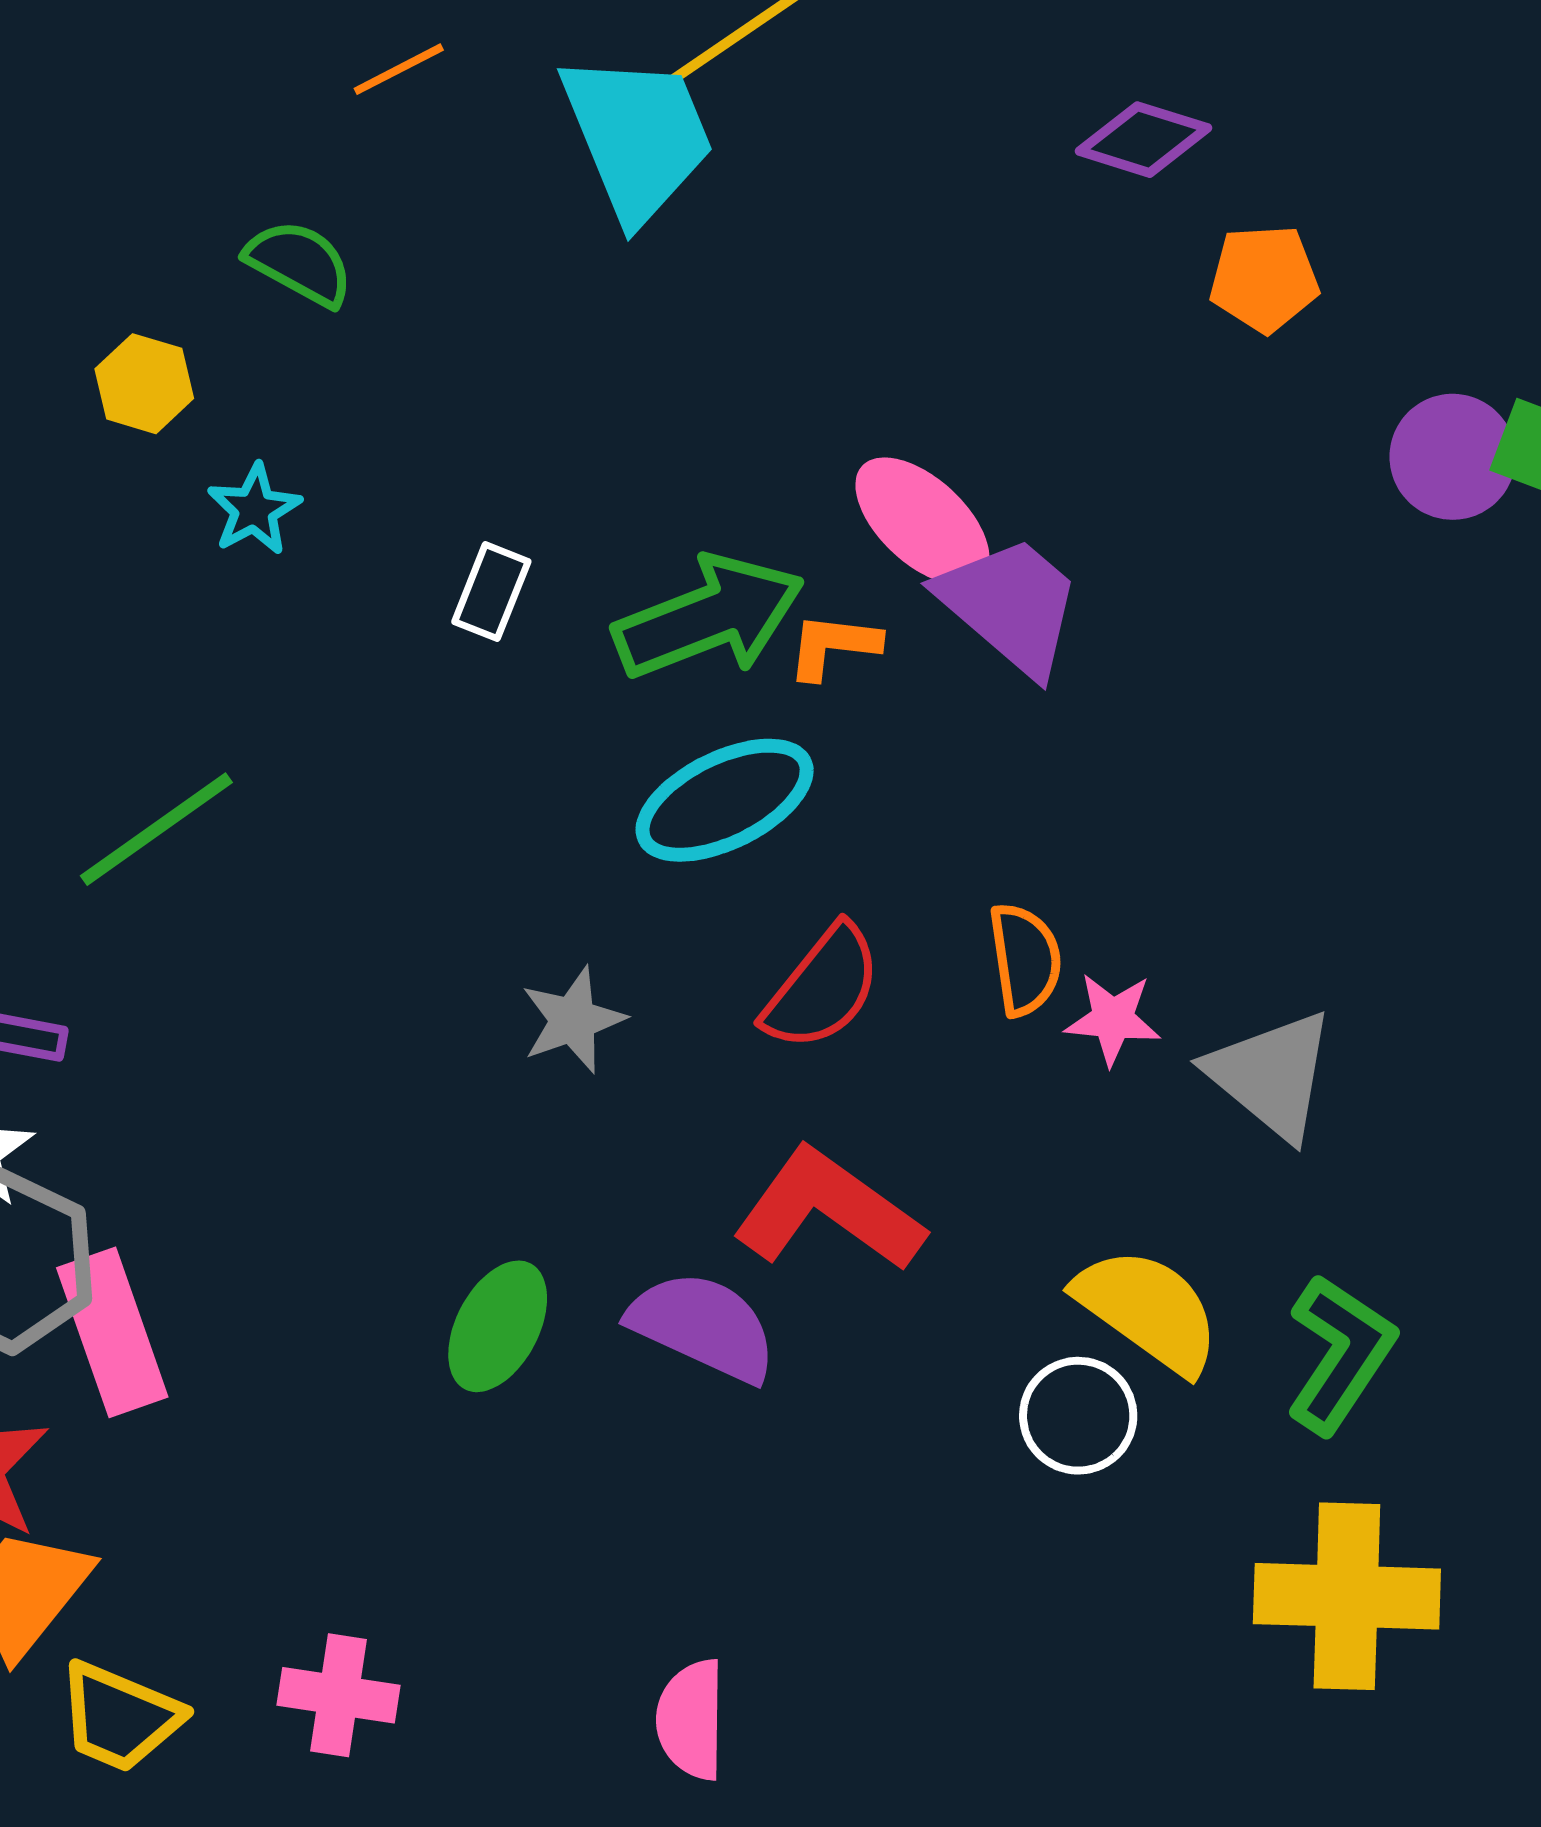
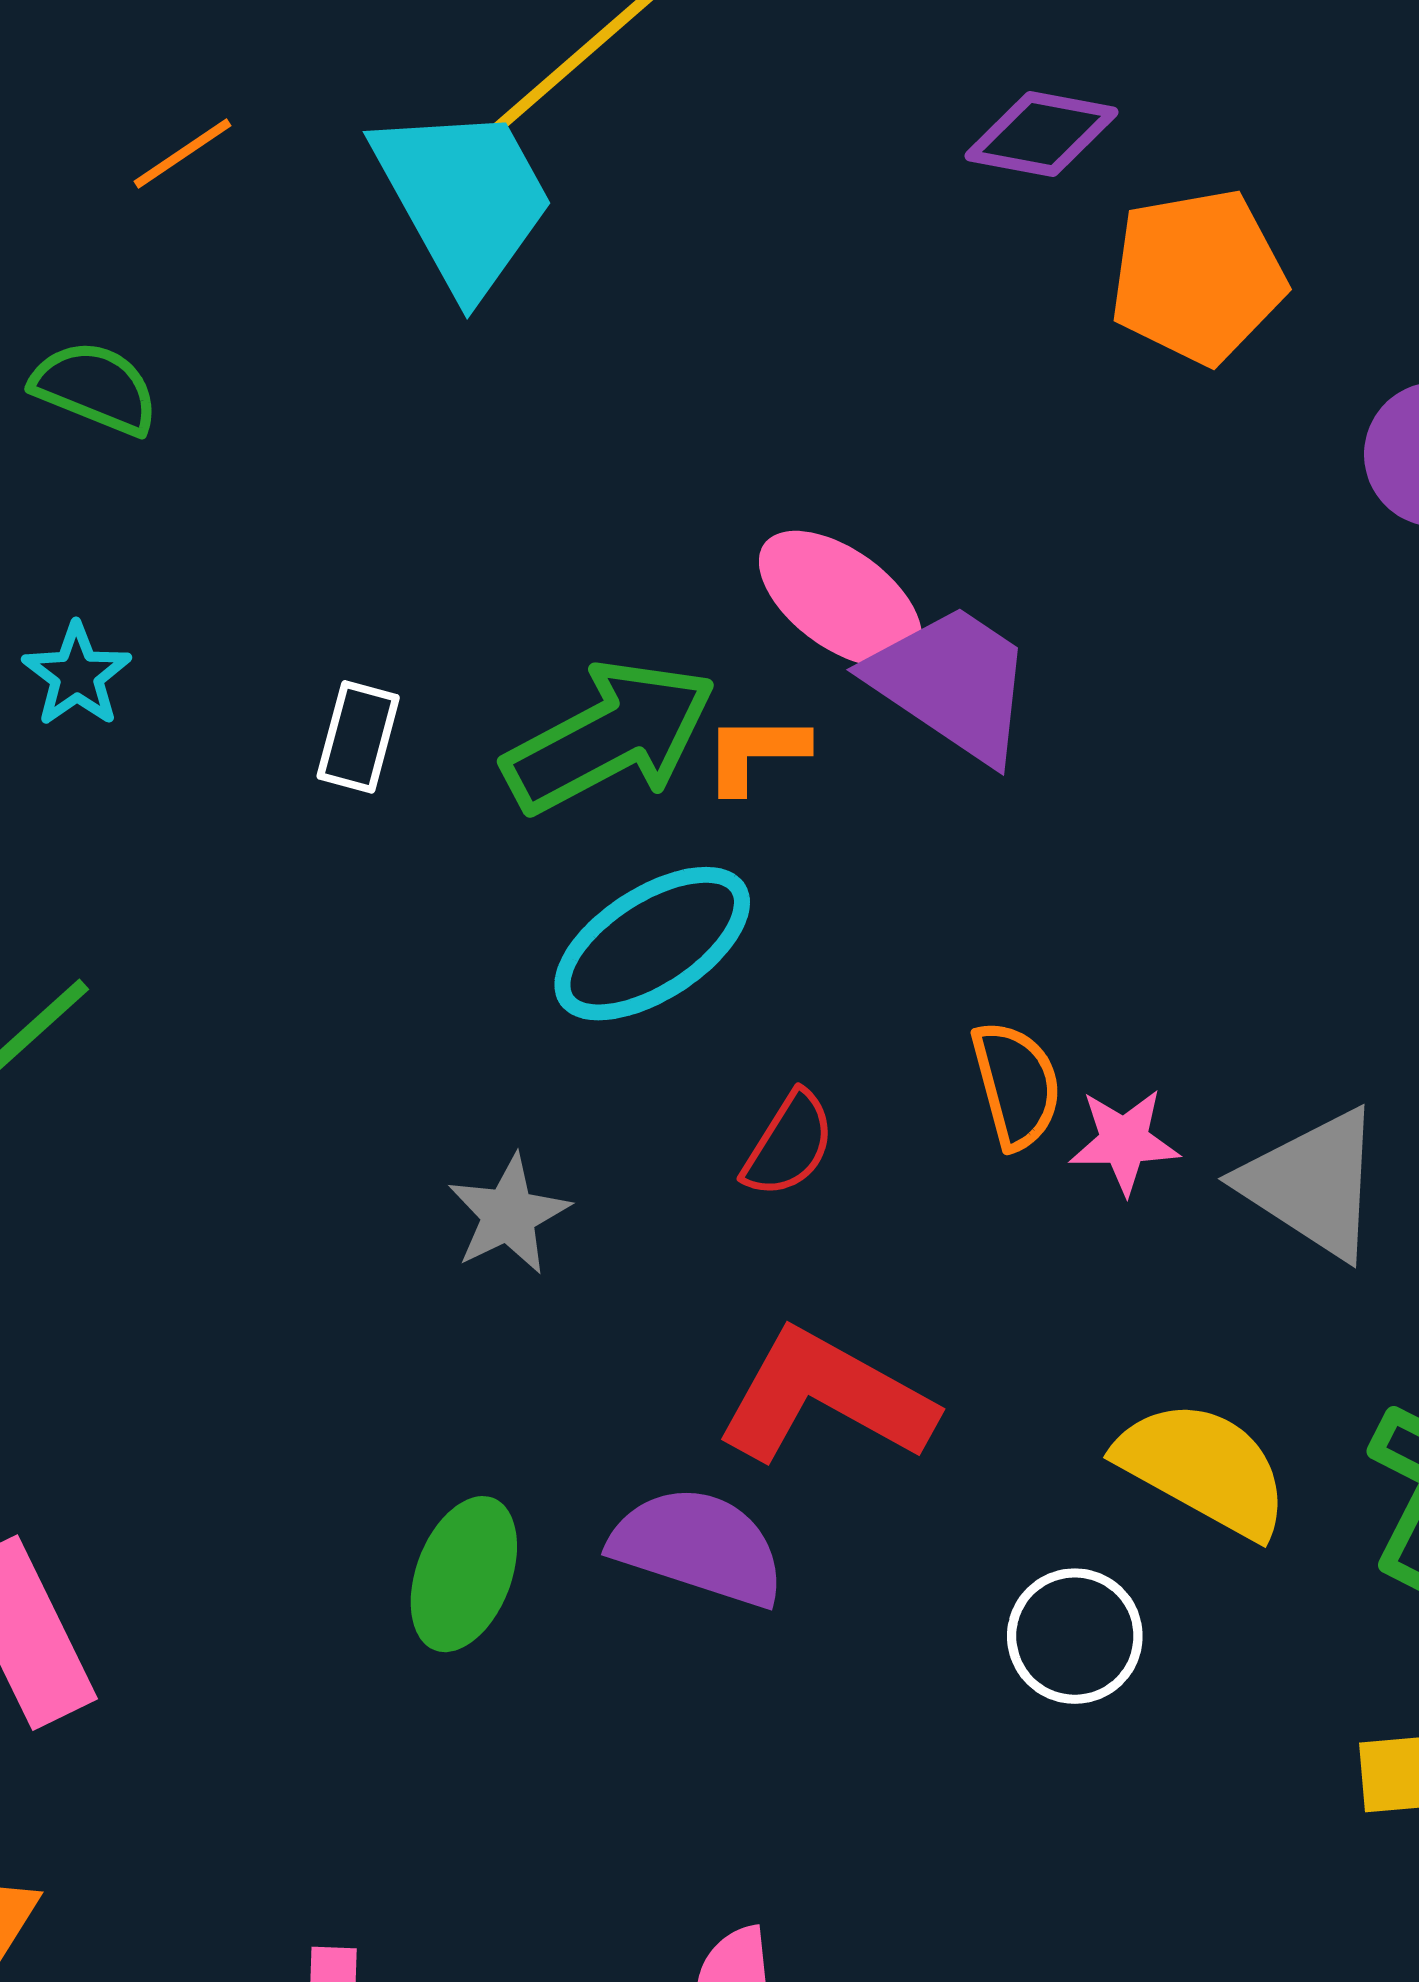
orange pentagon: (1264, 279) -> (1198, 276), size x1.4
red semicircle: (822, 988) -> (789, 1145), size x0.7
white circle: (1078, 1416) -> (1075, 1636), moved

